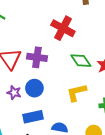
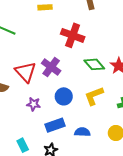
purple cross: (37, 57) -> (51, 67), turned 36
blue circle: (34, 88) -> (64, 96), moved

